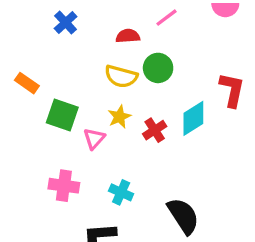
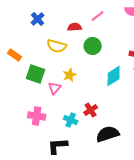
yellow semicircle: (121, 76) -> (57, 46), moved
red cross: (155, 130) -> (91, 110), moved
black semicircle: (183, 216) -> (108, 134), turned -75

